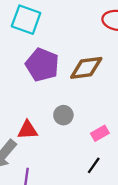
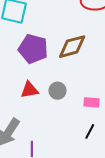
red triangle: (27, 130) -> (29, 90), moved
pink rectangle: (100, 133) -> (92, 102), turned 42

